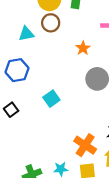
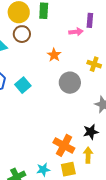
cyan square: (51, 99) -> (23, 85), moved

